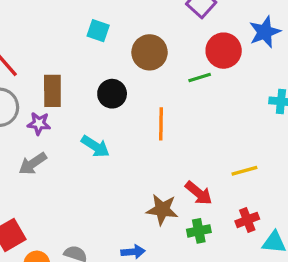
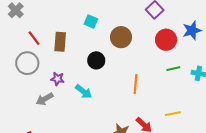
green line: (200, 77) -> (173, 69), moved
brown rectangle: (52, 91) -> (60, 42), moved
purple star: (39, 123) -> (57, 79), moved
orange line: (161, 124) -> (135, 84), moved

